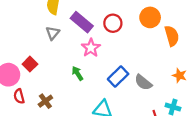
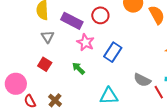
red square: (30, 64) -> (45, 64), moved
blue rectangle: (118, 77) -> (113, 52), moved
gray semicircle: (143, 82) -> (142, 80), moved

